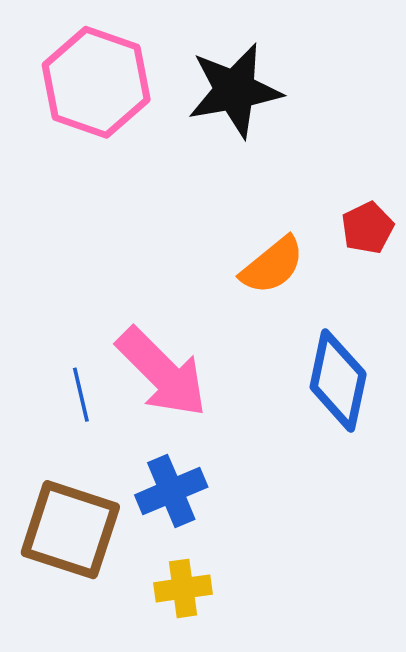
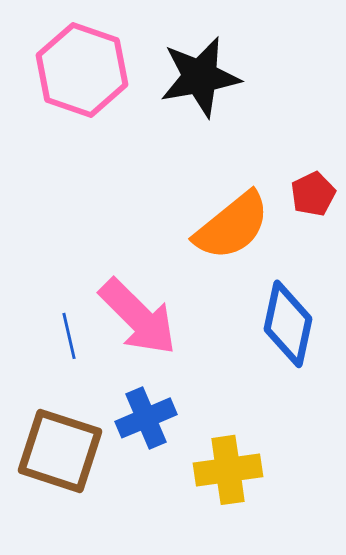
orange semicircle: (272, 265) -> (232, 226), size x1.4
yellow cross: (183, 588) -> (228, 470), moved, size x1.4

